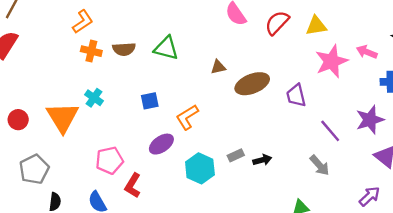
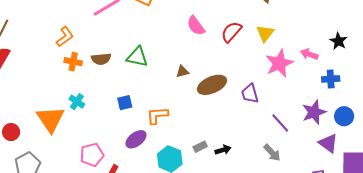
yellow triangle: (316, 26) -> (265, 33), turned -42
orange L-shape: (187, 117) -> (157, 115), turned 30
red circle: (18, 120) -> (11, 132), moved

